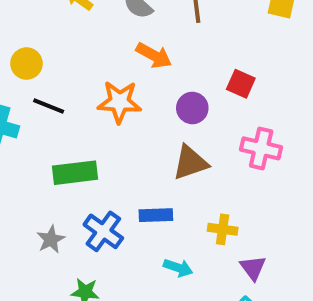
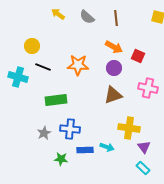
orange arrow: (154, 55) -> (114, 47), moved
blue rectangle: (156, 215) -> (85, 150), moved
yellow cross: (223, 229) -> (129, 128), size x1.5
blue cross: (103, 231) -> (70, 129), turned -30

